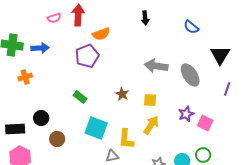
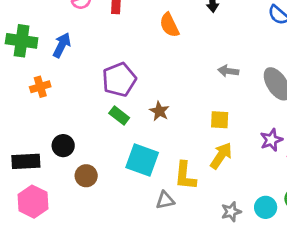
orange semicircle: (101, 34) -> (169, 25), moved, turned 84
blue arrow: (40, 48) -> (62, 45), turned -60
purple pentagon: (87, 56) -> (119, 80), moved
gray arrow: (156, 66) -> (228, 71), size x0.6
brown star: (122, 94) -> (159, 111), moved

